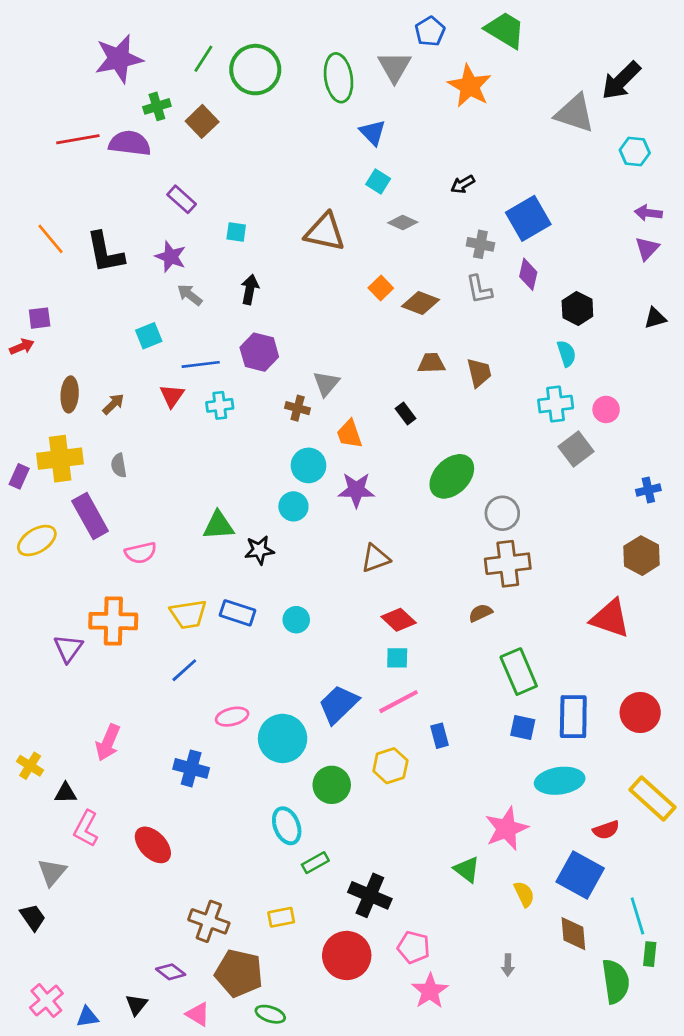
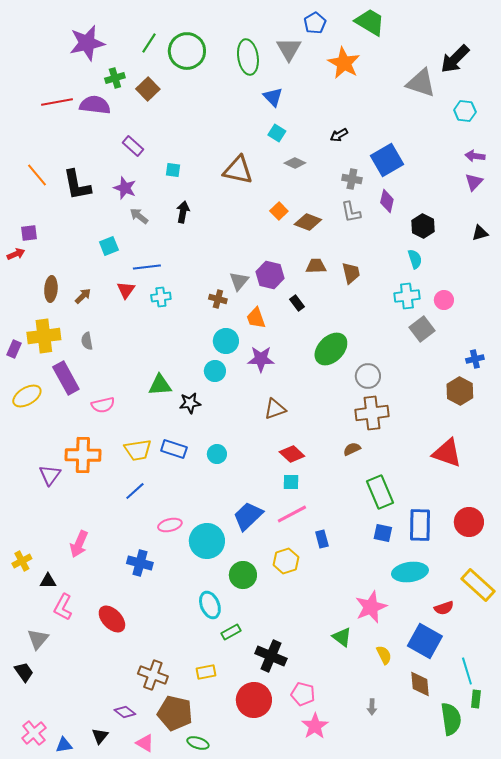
purple hexagon: (259, 352) -> (270, 275), moved
brown hexagon: (642, 556) -> (460, 391), moved
yellow cross: (30, 766) -> (22, 561), turned 30

